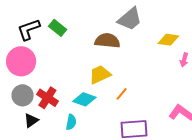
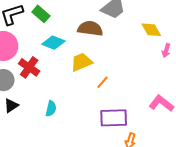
yellow diamond: (168, 40) -> (151, 30), turned 50
red cross: (47, 98) -> (29, 67), moved
cyan diamond: (84, 99) -> (53, 43), moved

